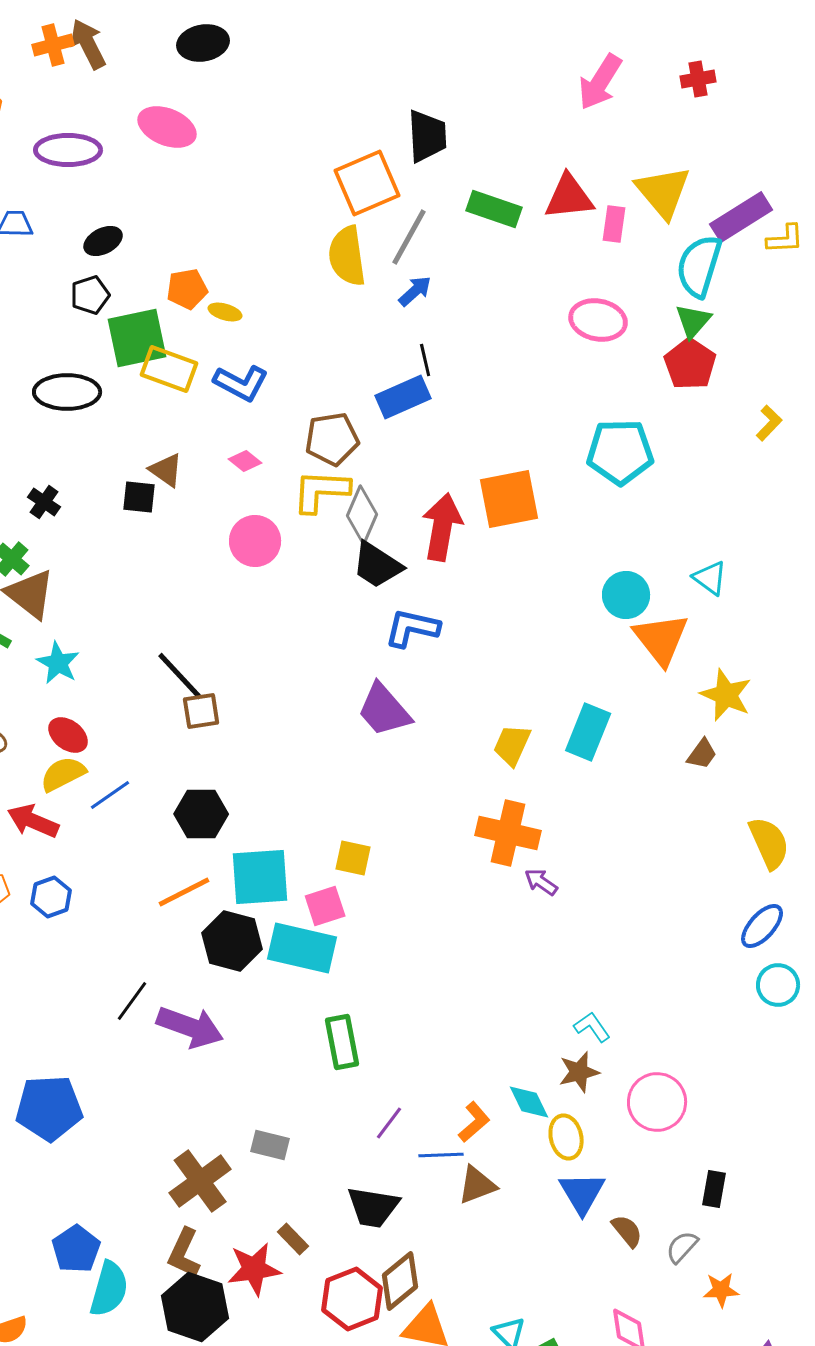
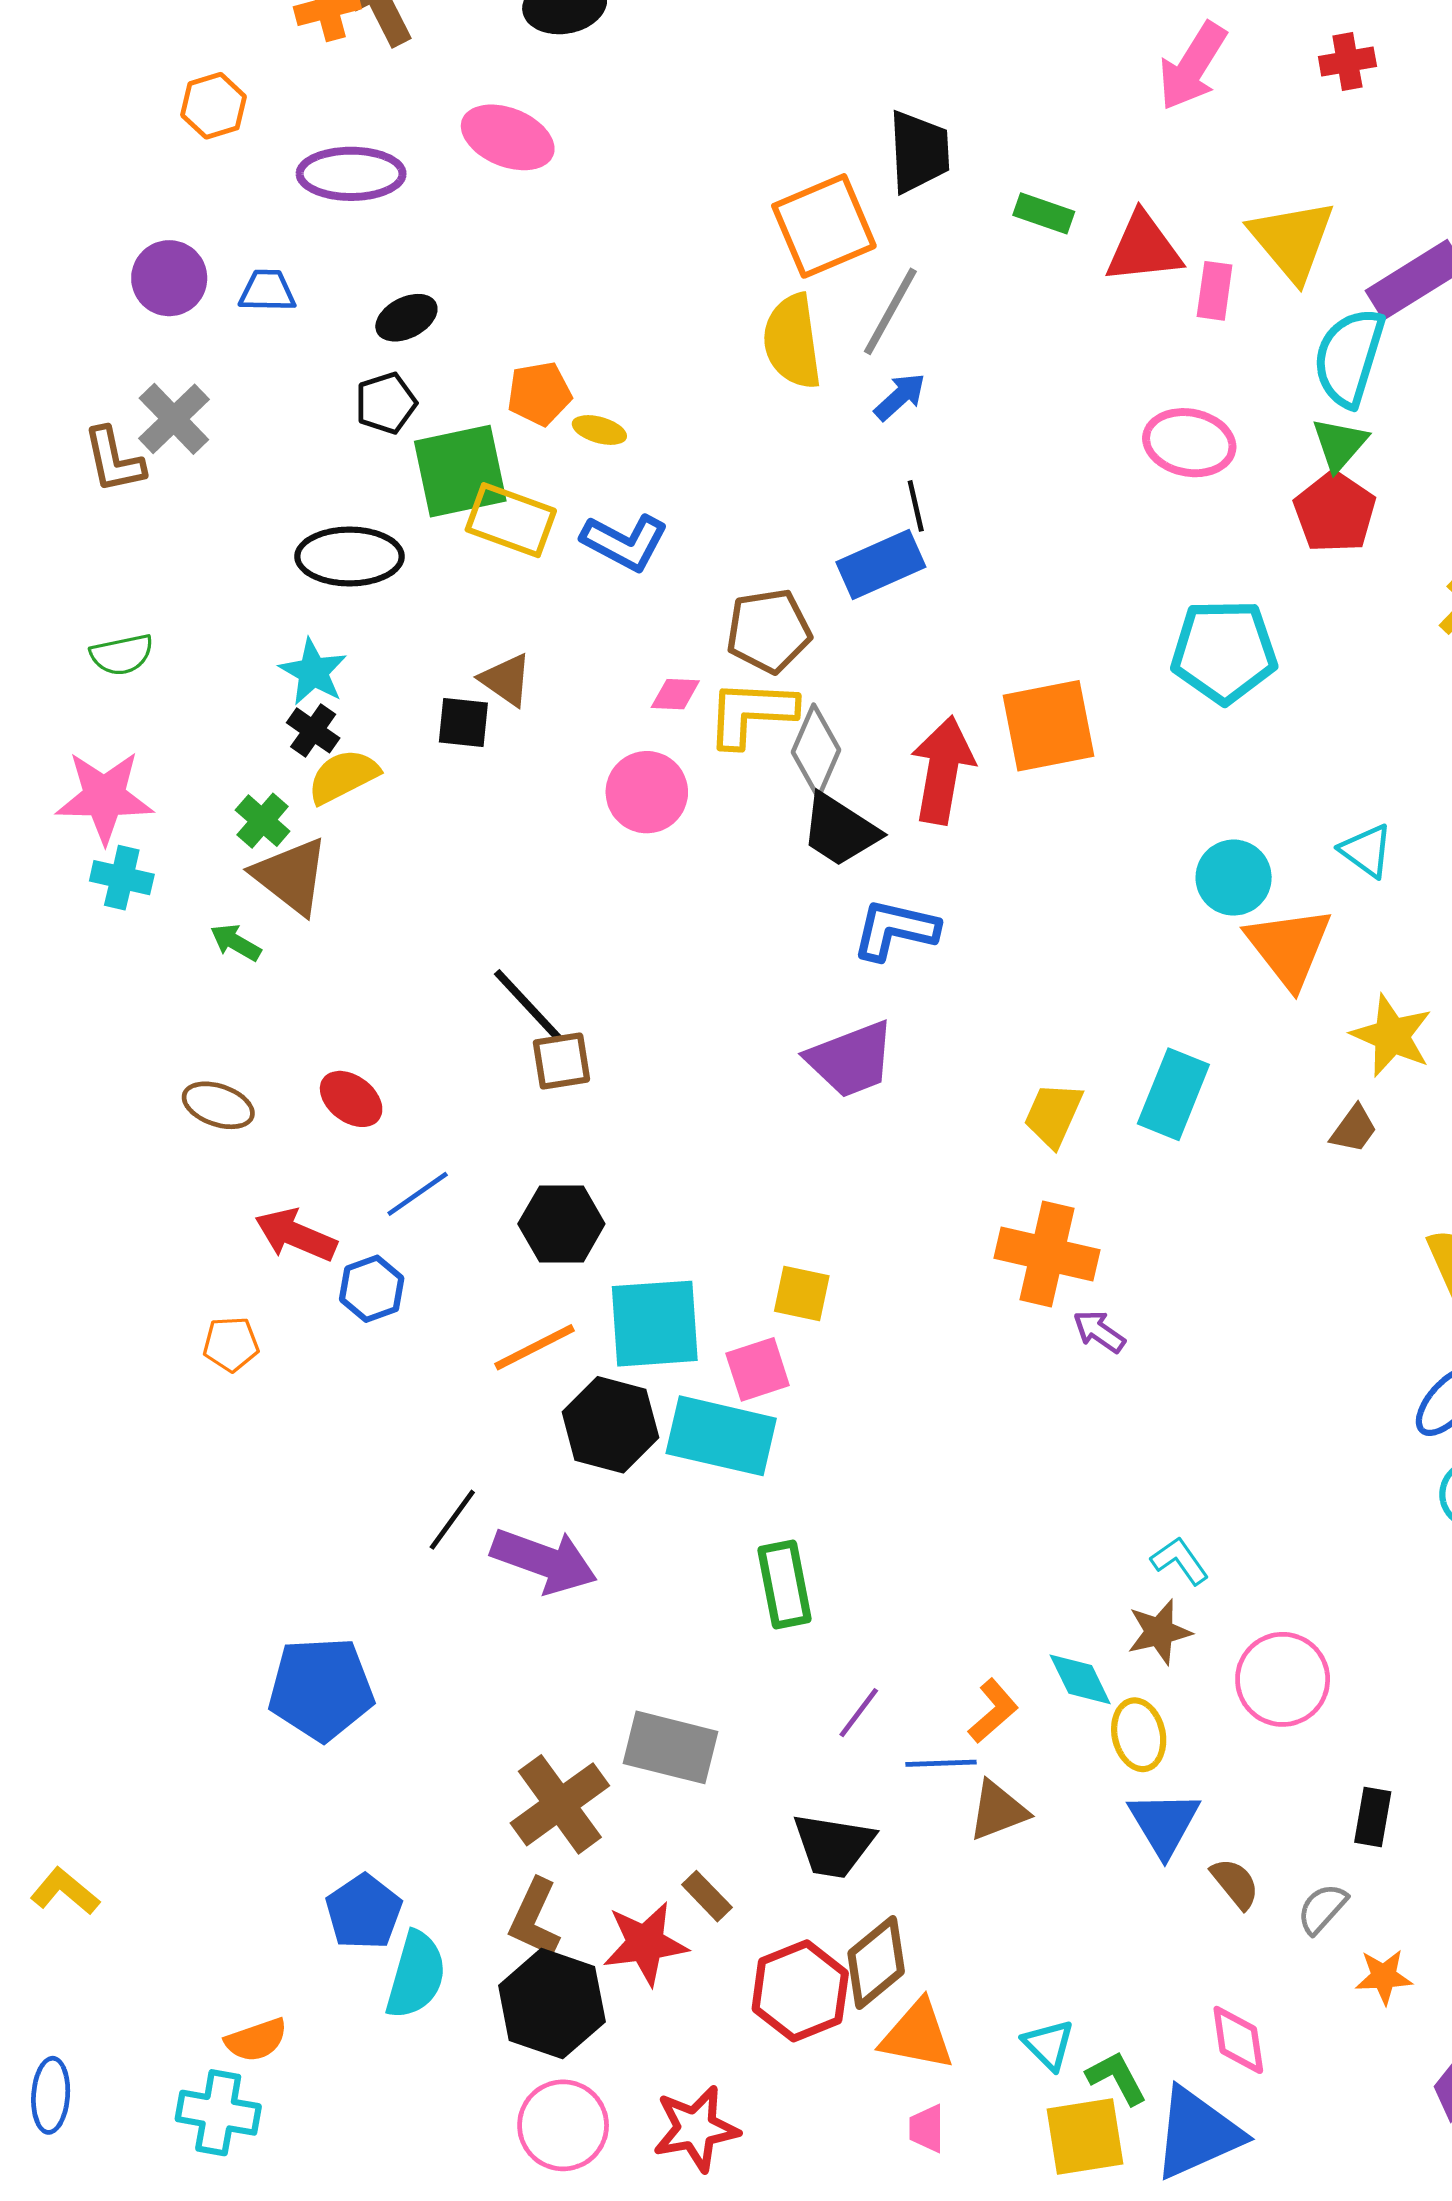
green rectangle: (494, 209) -> (1044, 213), moved, size x0.7
pink diamond: (245, 461) -> (675, 694), moved, turned -36
cyan star: (58, 663) -> (313, 672), moved
purple trapezoid: (384, 710) -> (851, 1059), turned -70
yellow semicircle: (63, 774) -> (343, 776), moved
blue hexagon: (51, 897) -> (372, 1289), moved
gray rectangle: (270, 1145) -> (671, 1747), size x1.5

